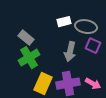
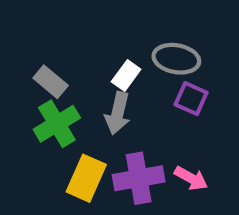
white rectangle: (64, 22) -> (126, 75), moved, turned -40
gray arrow: (70, 52) -> (118, 113), moved

